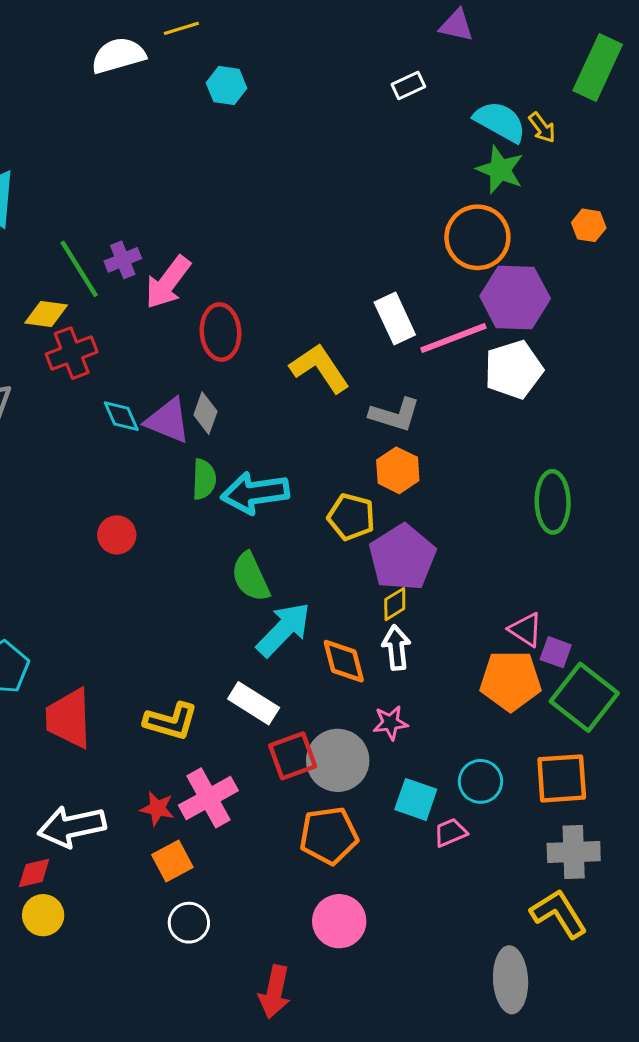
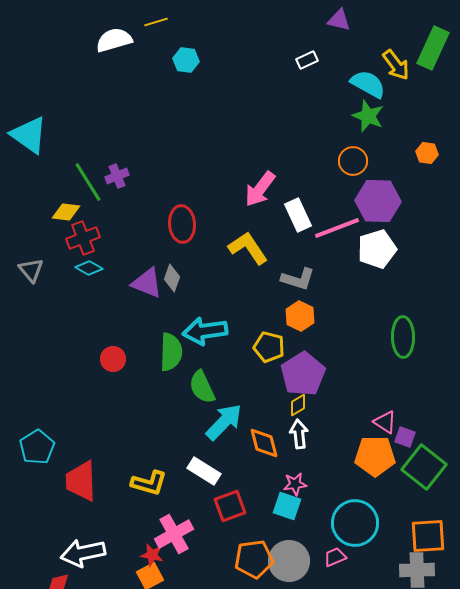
yellow arrow: (542, 128) -> (396, 65), moved, size x1.5
orange circle: (477, 237) -> (353, 161), size x0.7
pink arrow: (168, 282) -> (260, 189), moved
cyan diamond: (121, 416) -> (89, 268), moved, turned -36
green semicircle: (204, 479) -> (171, 352), moved, size x1.4
gray circle: (338, 760) -> (289, 561), moved
orange square: (562, 778) -> (428, 536), moved
cyan circle: (480, 781) -> (355, 523), size x1.6
cyan square: (416, 799) -> (287, 506), moved
red star: (157, 808) -> (152, 555), moved

